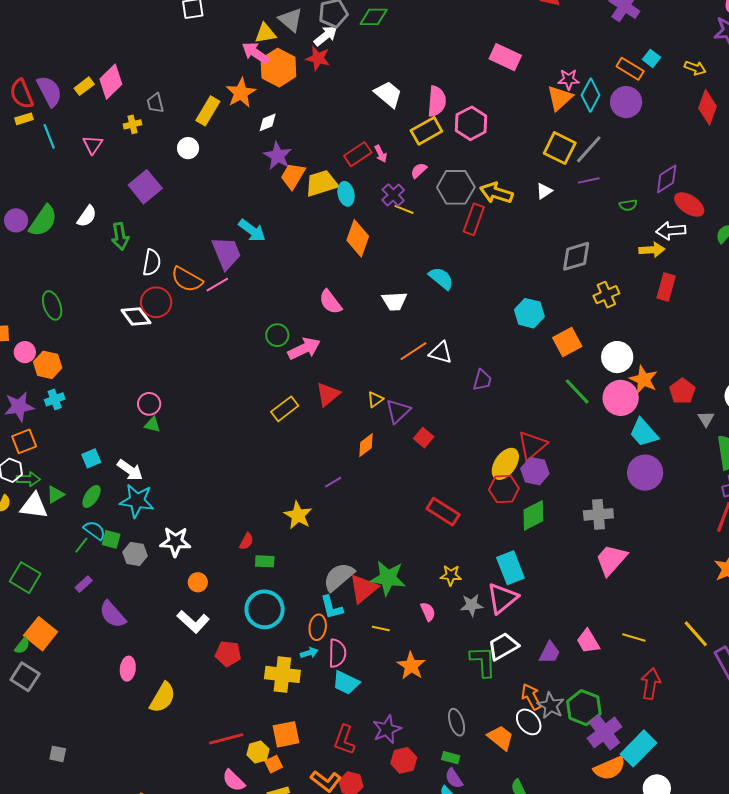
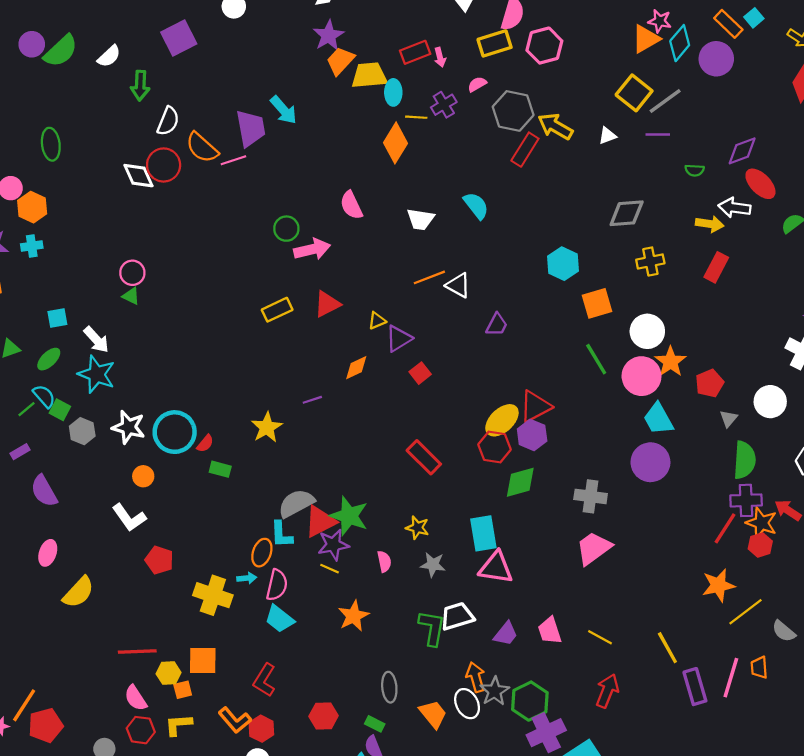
yellow line: (404, 209) -> (416, 117), moved, turned -30
pink triangle: (502, 598) -> (496, 568), moved, turned 36
cyan circle: (265, 609) -> (175, 432), moved
purple star: (387, 729) -> (333, 545), moved

